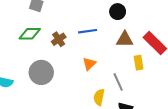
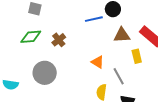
blue line: (88, 31) -> (94, 19), moved
orange triangle: (89, 64) -> (98, 62), moved, turned -40

